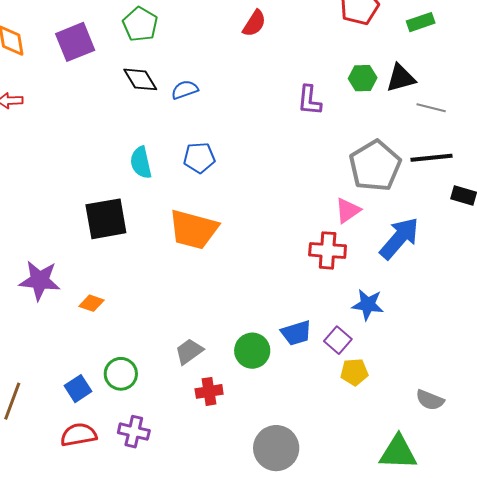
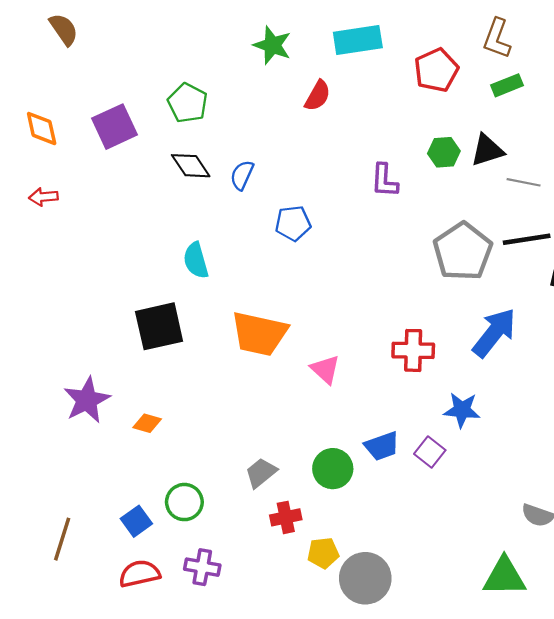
blue semicircle: (185, 90) -> (242, 175), turned -44
blue pentagon: (199, 158) -> (293, 223), moved
pink triangle: (348, 210) -> (325, 369), moved, turned -40
purple star: (40, 280) -> (87, 400), turned -30
yellow pentagon: (354, 372) -> (323, 553), moved

